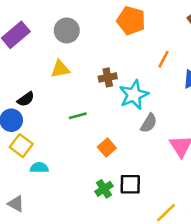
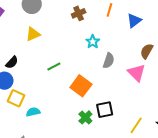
brown cross: (108, 77) -> (79, 13), moved
cyan star: (134, 95) -> (93, 42), size x0.6
orange square: (107, 147) -> (81, 86), size x1.5

